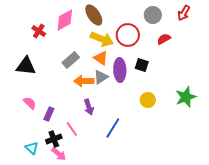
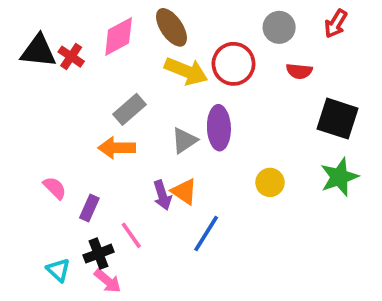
red semicircle: (164, 39) -> (299, 71), turned -144
orange triangle: (101, 58) -> (184, 192), moved
black square: (142, 65) -> (337, 119), moved, size x1.6
black triangle: (26, 66) -> (38, 51), moved
orange arrow: (84, 81) -> (117, 148), moved

